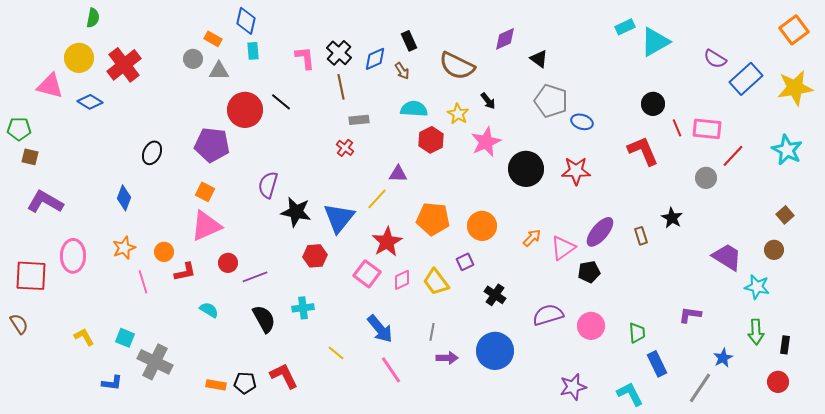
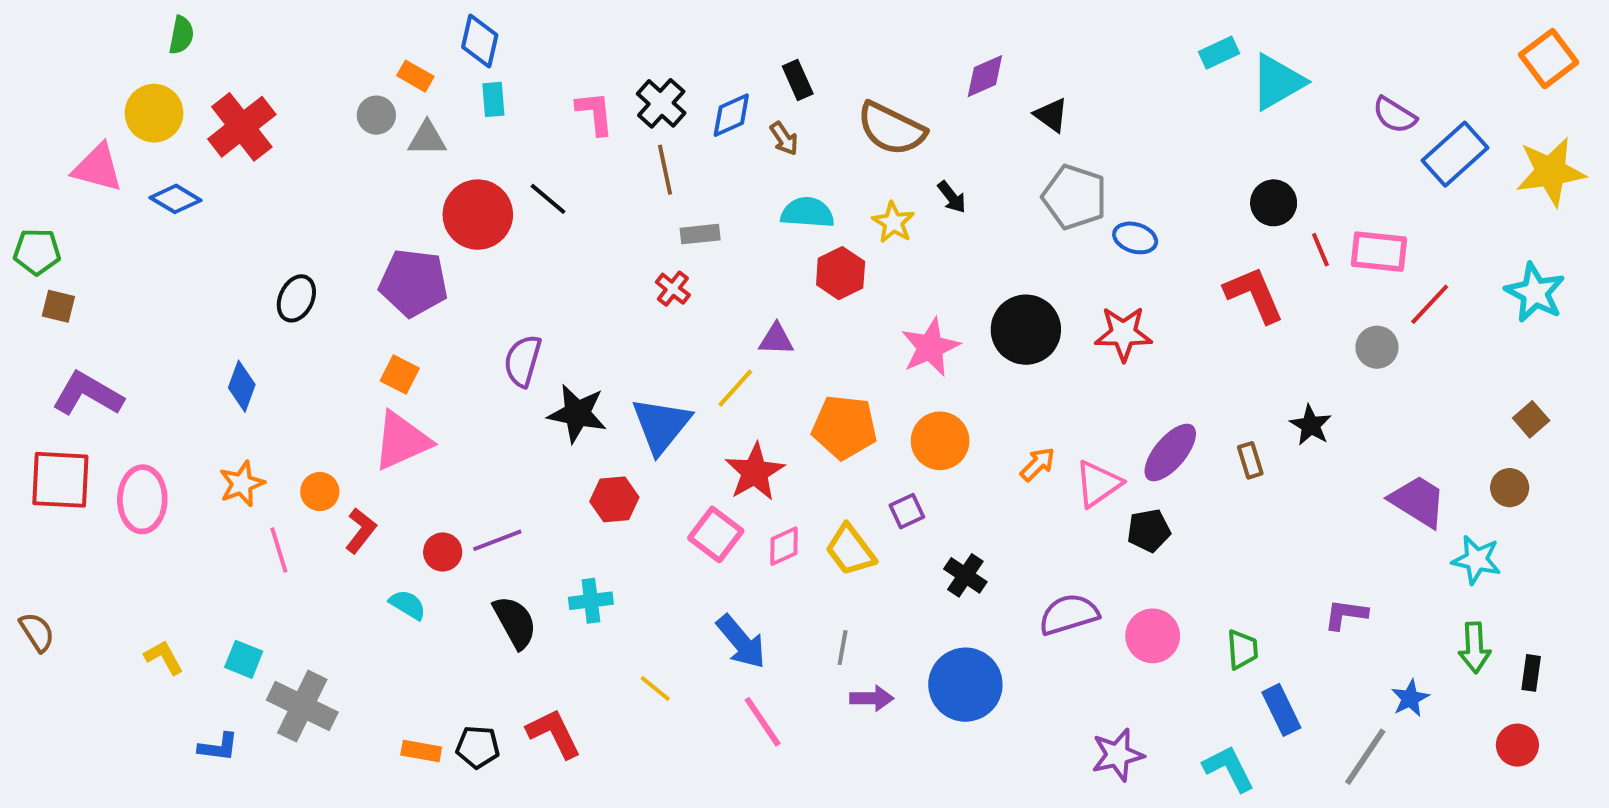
pink star: (486, 142) -> (930, 347), moved
red circle: (228, 263) -> (443, 552), moved
red L-shape: (185, 272) -> (361, 531), turned -40
red square: (31, 276) -> (60, 480), moved

